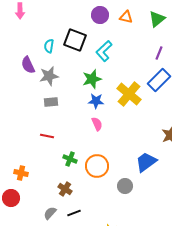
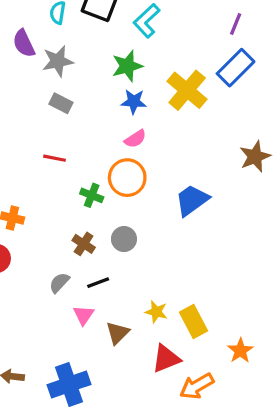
gray rectangle: (51, 102) -> (61, 103), turned 32
pink semicircle: (97, 124) -> (135, 139), turned 80
blue trapezoid: (146, 162) -> (192, 200), moved
orange circle: (97, 166) -> (127, 178), moved
gray circle: (125, 186) -> (124, 239), moved

